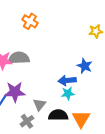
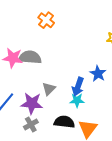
blue arrow: (67, 80) -> (78, 87), turned -72
purple star: (15, 92) -> (32, 103), moved
gray triangle: (39, 105) -> (49, 89), moved

